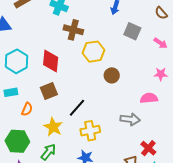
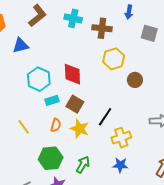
brown cross: (73, 30) -> (102, 28), moved
brown square: (49, 91) -> (75, 104), turned -30
cyan rectangle: (11, 92) -> (52, 100), moved
yellow star: (53, 127) -> (80, 129), moved

